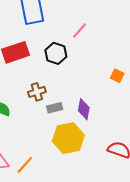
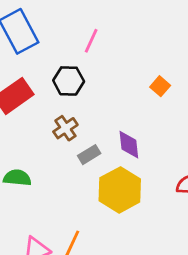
orange square: (117, 76) -> (160, 86), turned 32
brown cross: (37, 92) -> (65, 128), moved

